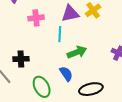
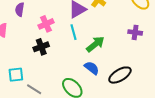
black cross: (21, 59) -> (41, 47), moved

